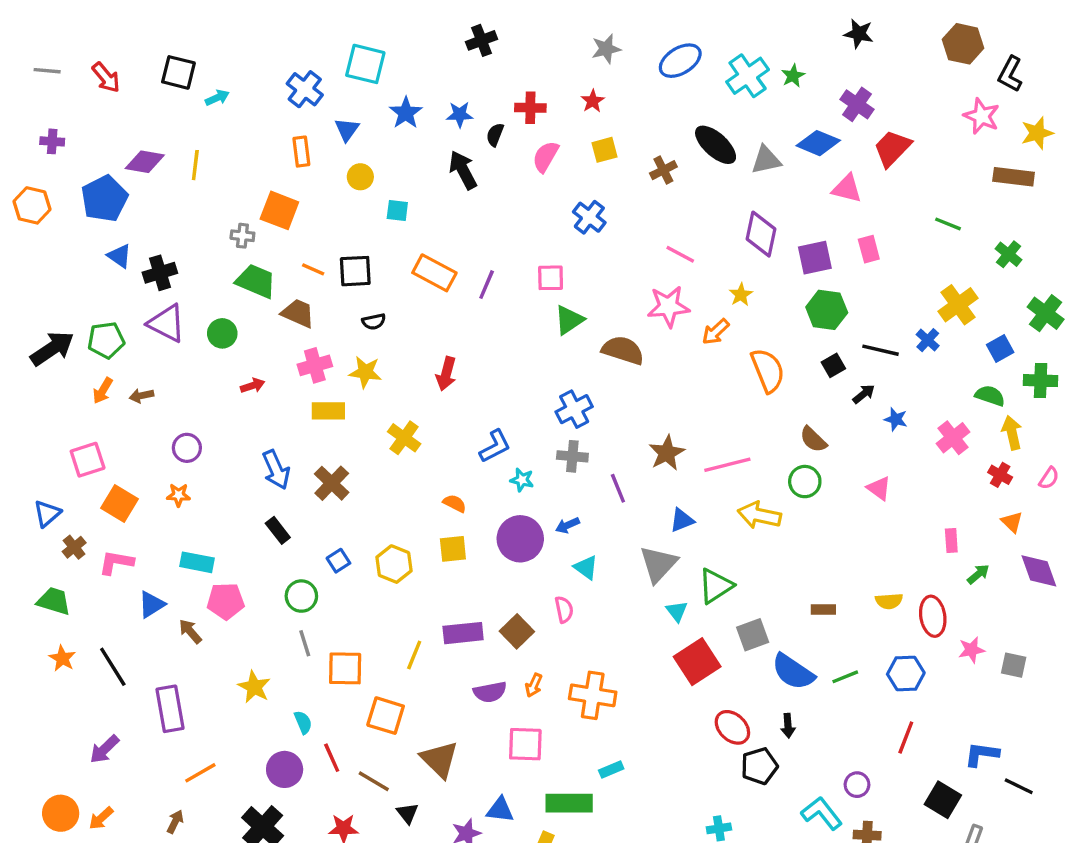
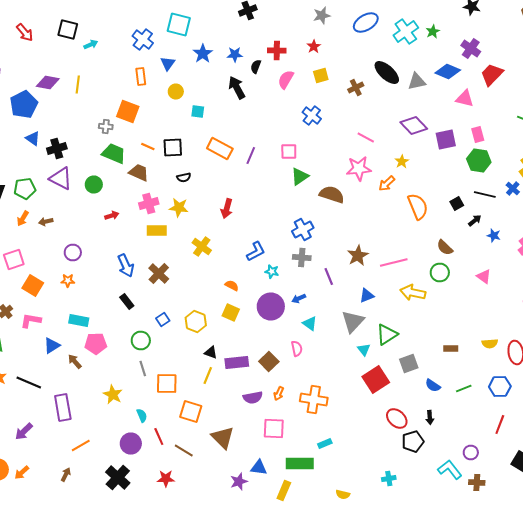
purple diamond: (761, 234) -> (414, 126), turned -56
green hexagon: (827, 310) -> (479, 160), moved
yellow square: (453, 549) -> (231, 312), turned 30
black line: (113, 667) -> (29, 382), turned -35
blue semicircle: (793, 672) -> (433, 386), size x0.6
black triangle: (407, 813) -> (211, 352), moved, turned -32

